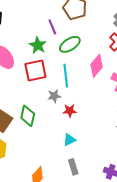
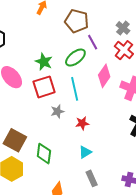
purple line: (52, 27) -> (93, 42), moved
gray star: (54, 96) -> (57, 111), moved
green diamond: (28, 116) -> (44, 154), moved

